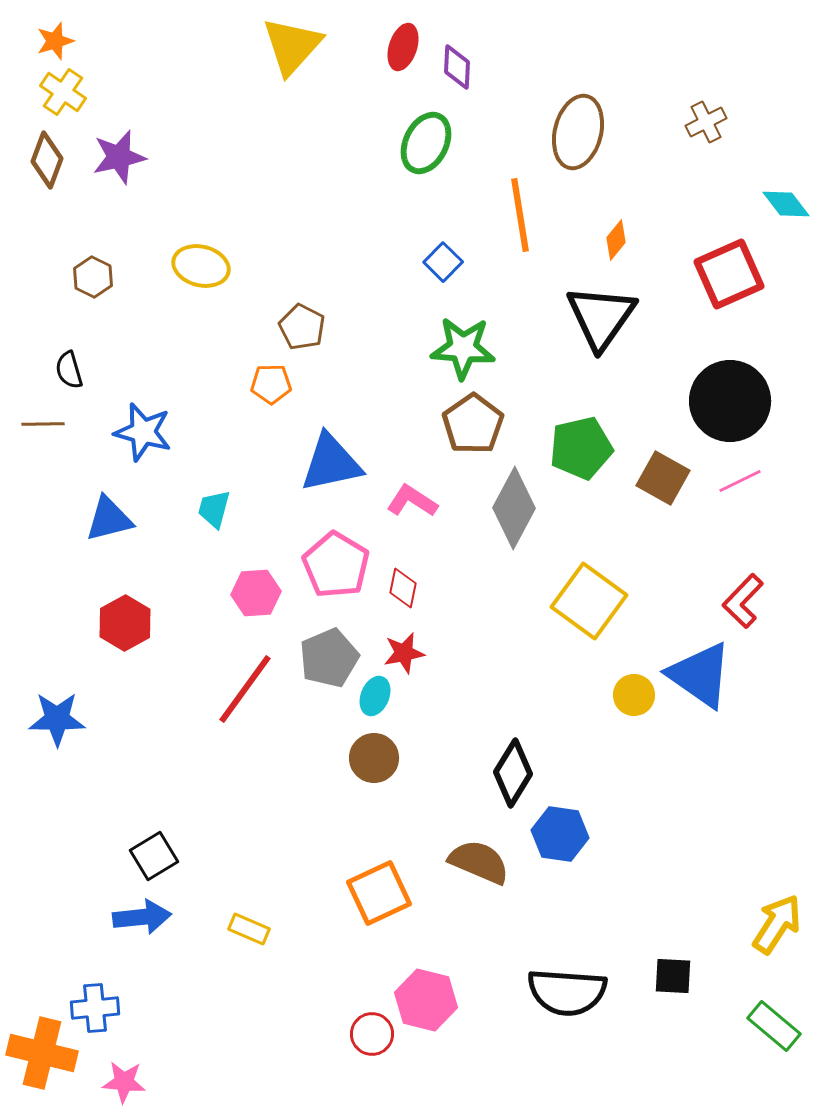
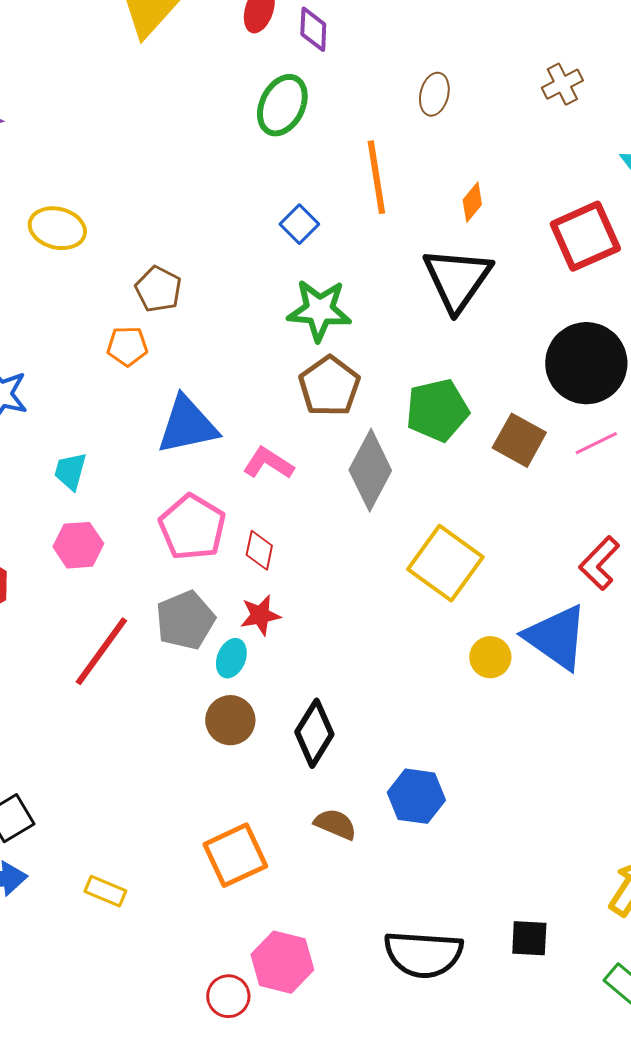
brown ellipse: (578, 132) -> (434, 94), size x0.6
pink hexagon: (256, 593) -> (78, 545), moved
black diamond: (513, 773) -> (314, 733), moved
brown semicircle: (479, 862) -> (335, 824), size x0.7

